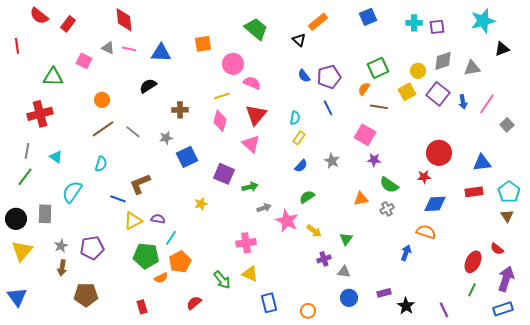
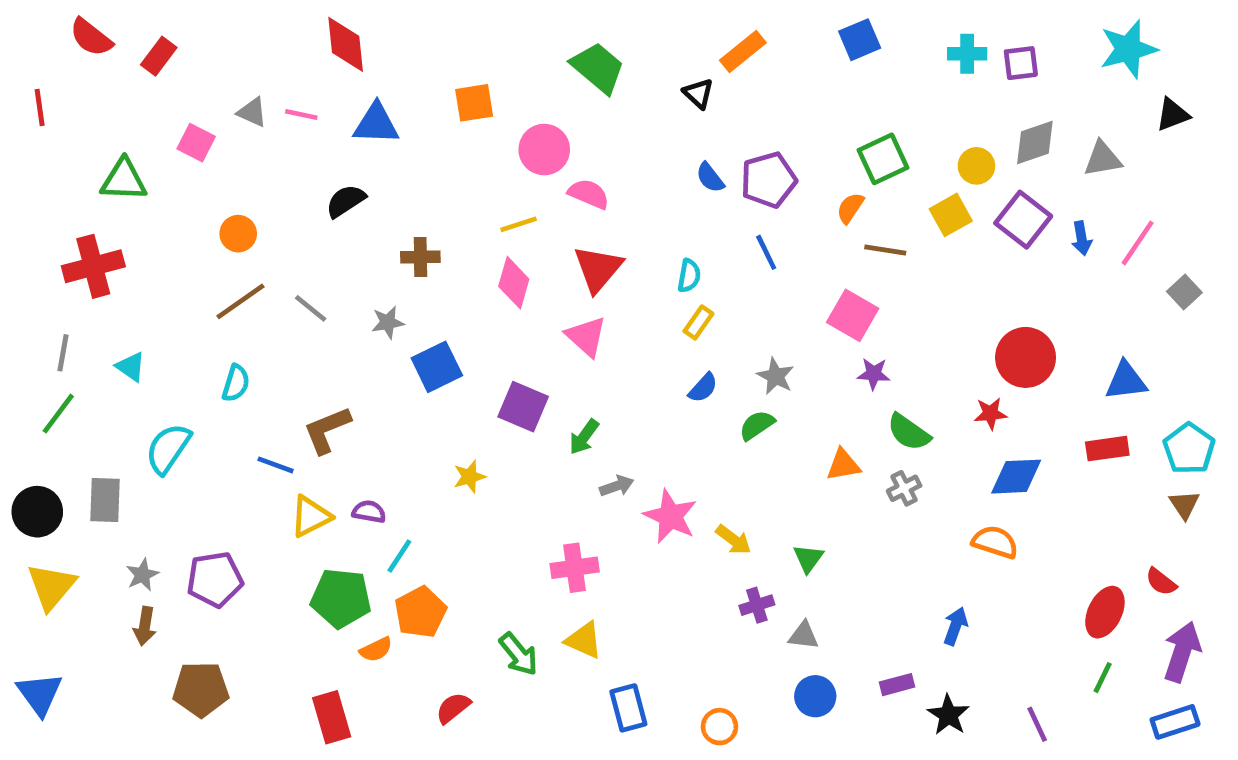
red diamond: (124, 20) -> (346, 44), moved
green arrow: (250, 187) -> (584, 437), turned 140
green semicircle: (307, 197) -> (757, 425), moved
blue arrow: (406, 253) -> (955, 626), moved
red rectangle: (142, 307) -> (332, 717), size x1.5

